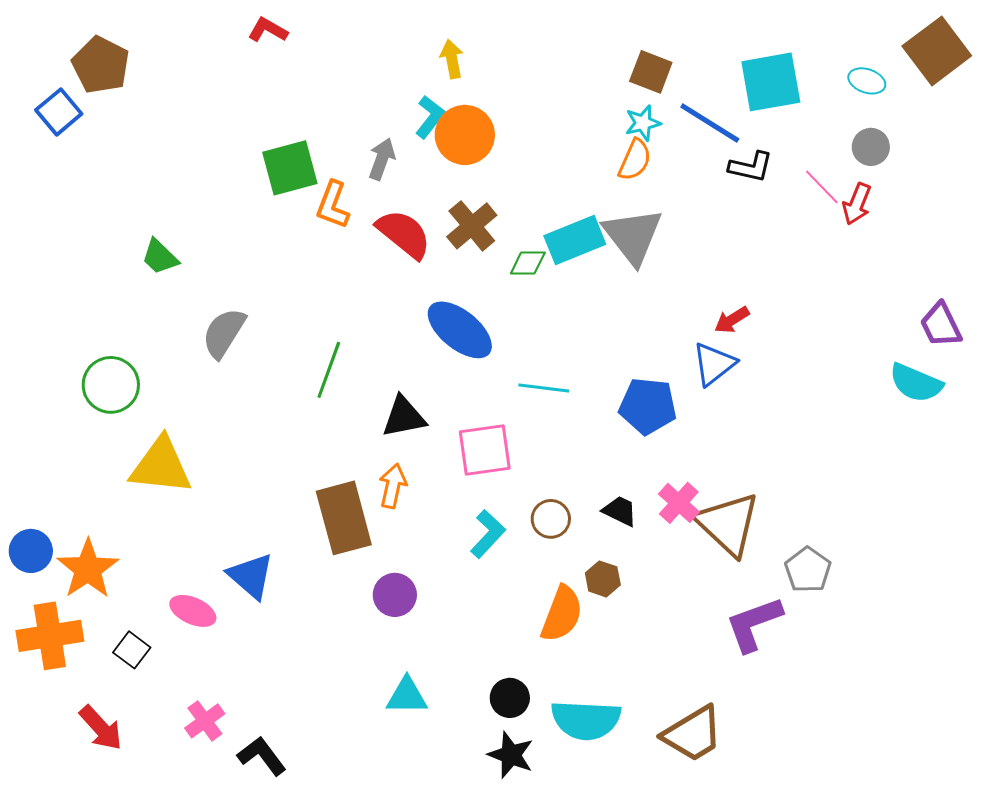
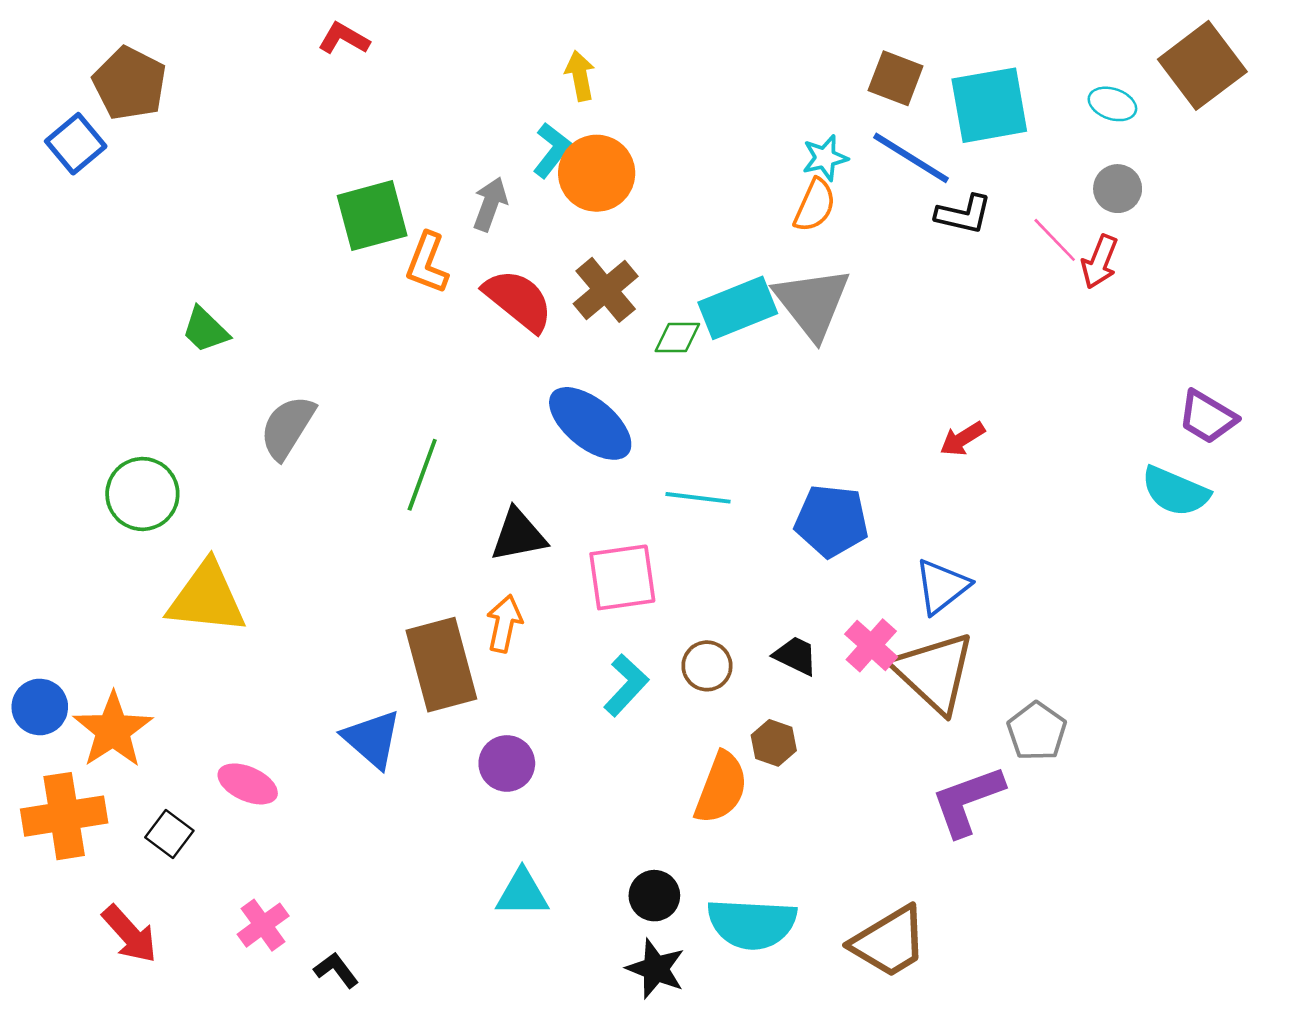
brown square: (651, 72) -> (896, 78), moved
red arrow: (732, 320) -> (962, 439), moved
purple trapezoid: (941, 325) -> (1207, 417), turned -33
blue triangle: (714, 364) -> (942, 586), moved
blue triangle: (251, 576) -> (372, 739), moved
black L-shape: (262, 756) -> (336, 970), size x0.7

